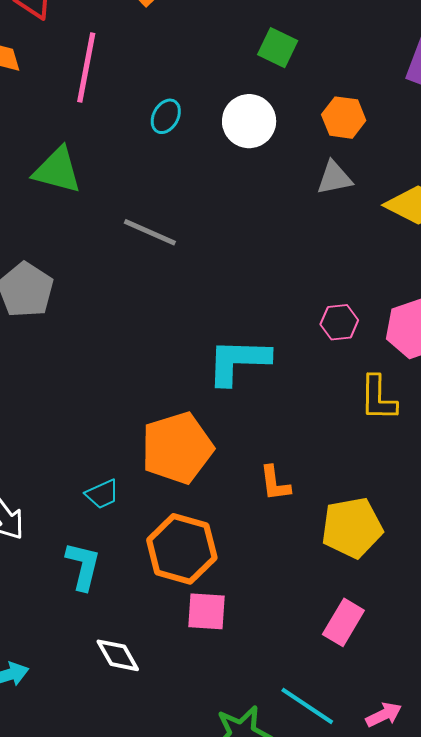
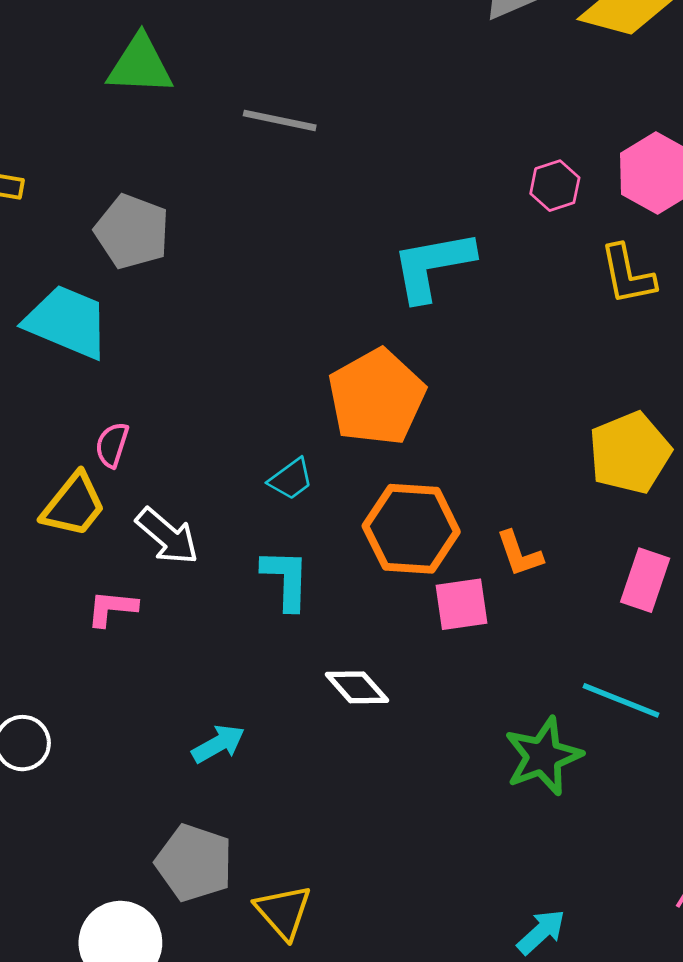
orange L-shape: (275, 483) -> (519, 554), moved

